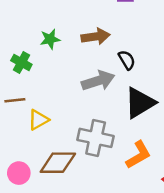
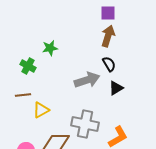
brown arrow: (96, 36) -> (108, 36), moved, turned -65
black triangle: (140, 103) -> (116, 88), moved, size x0.6

